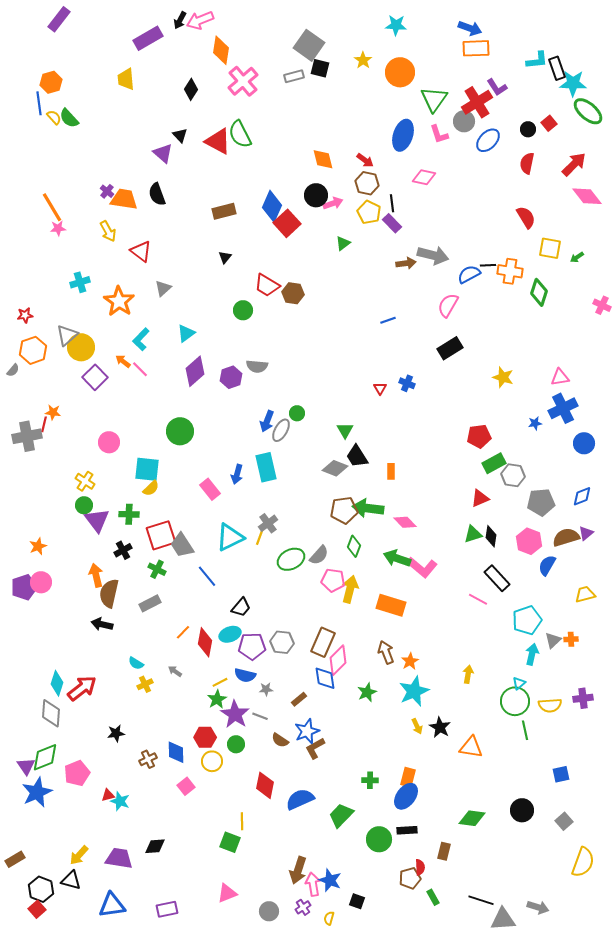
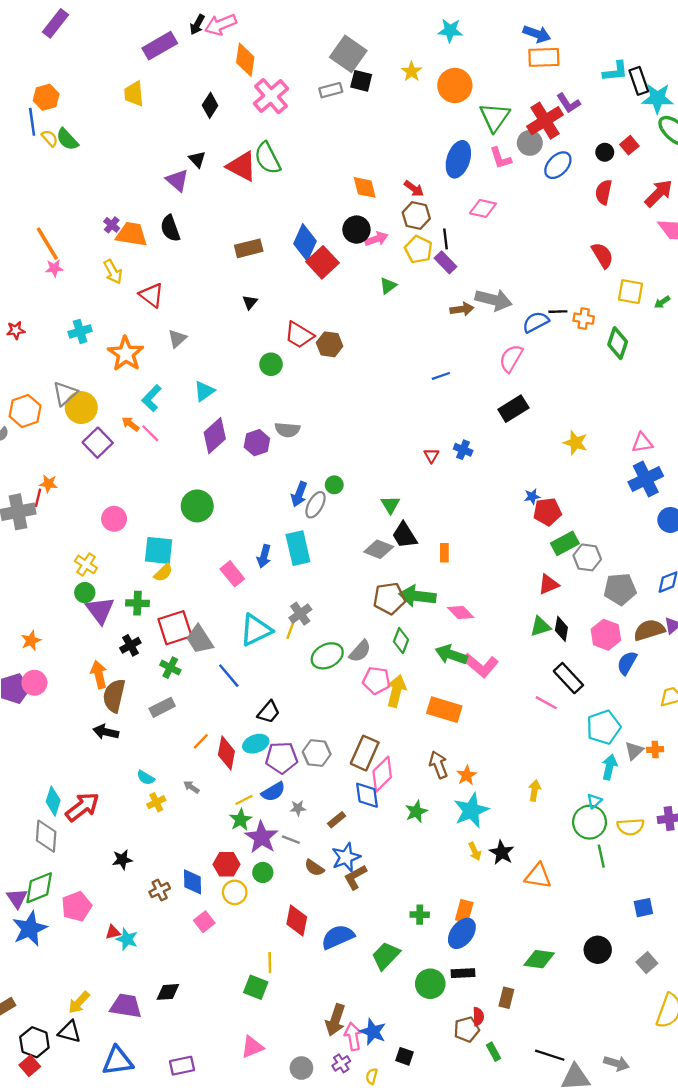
orange cross: (510, 271) -> (584, 319), size x0.7
red star: (25, 315) -> (16, 330), moved
blue star: (535, 423) -> (532, 497), moved
blue semicircle: (245, 675) -> (273, 792), turned -45

